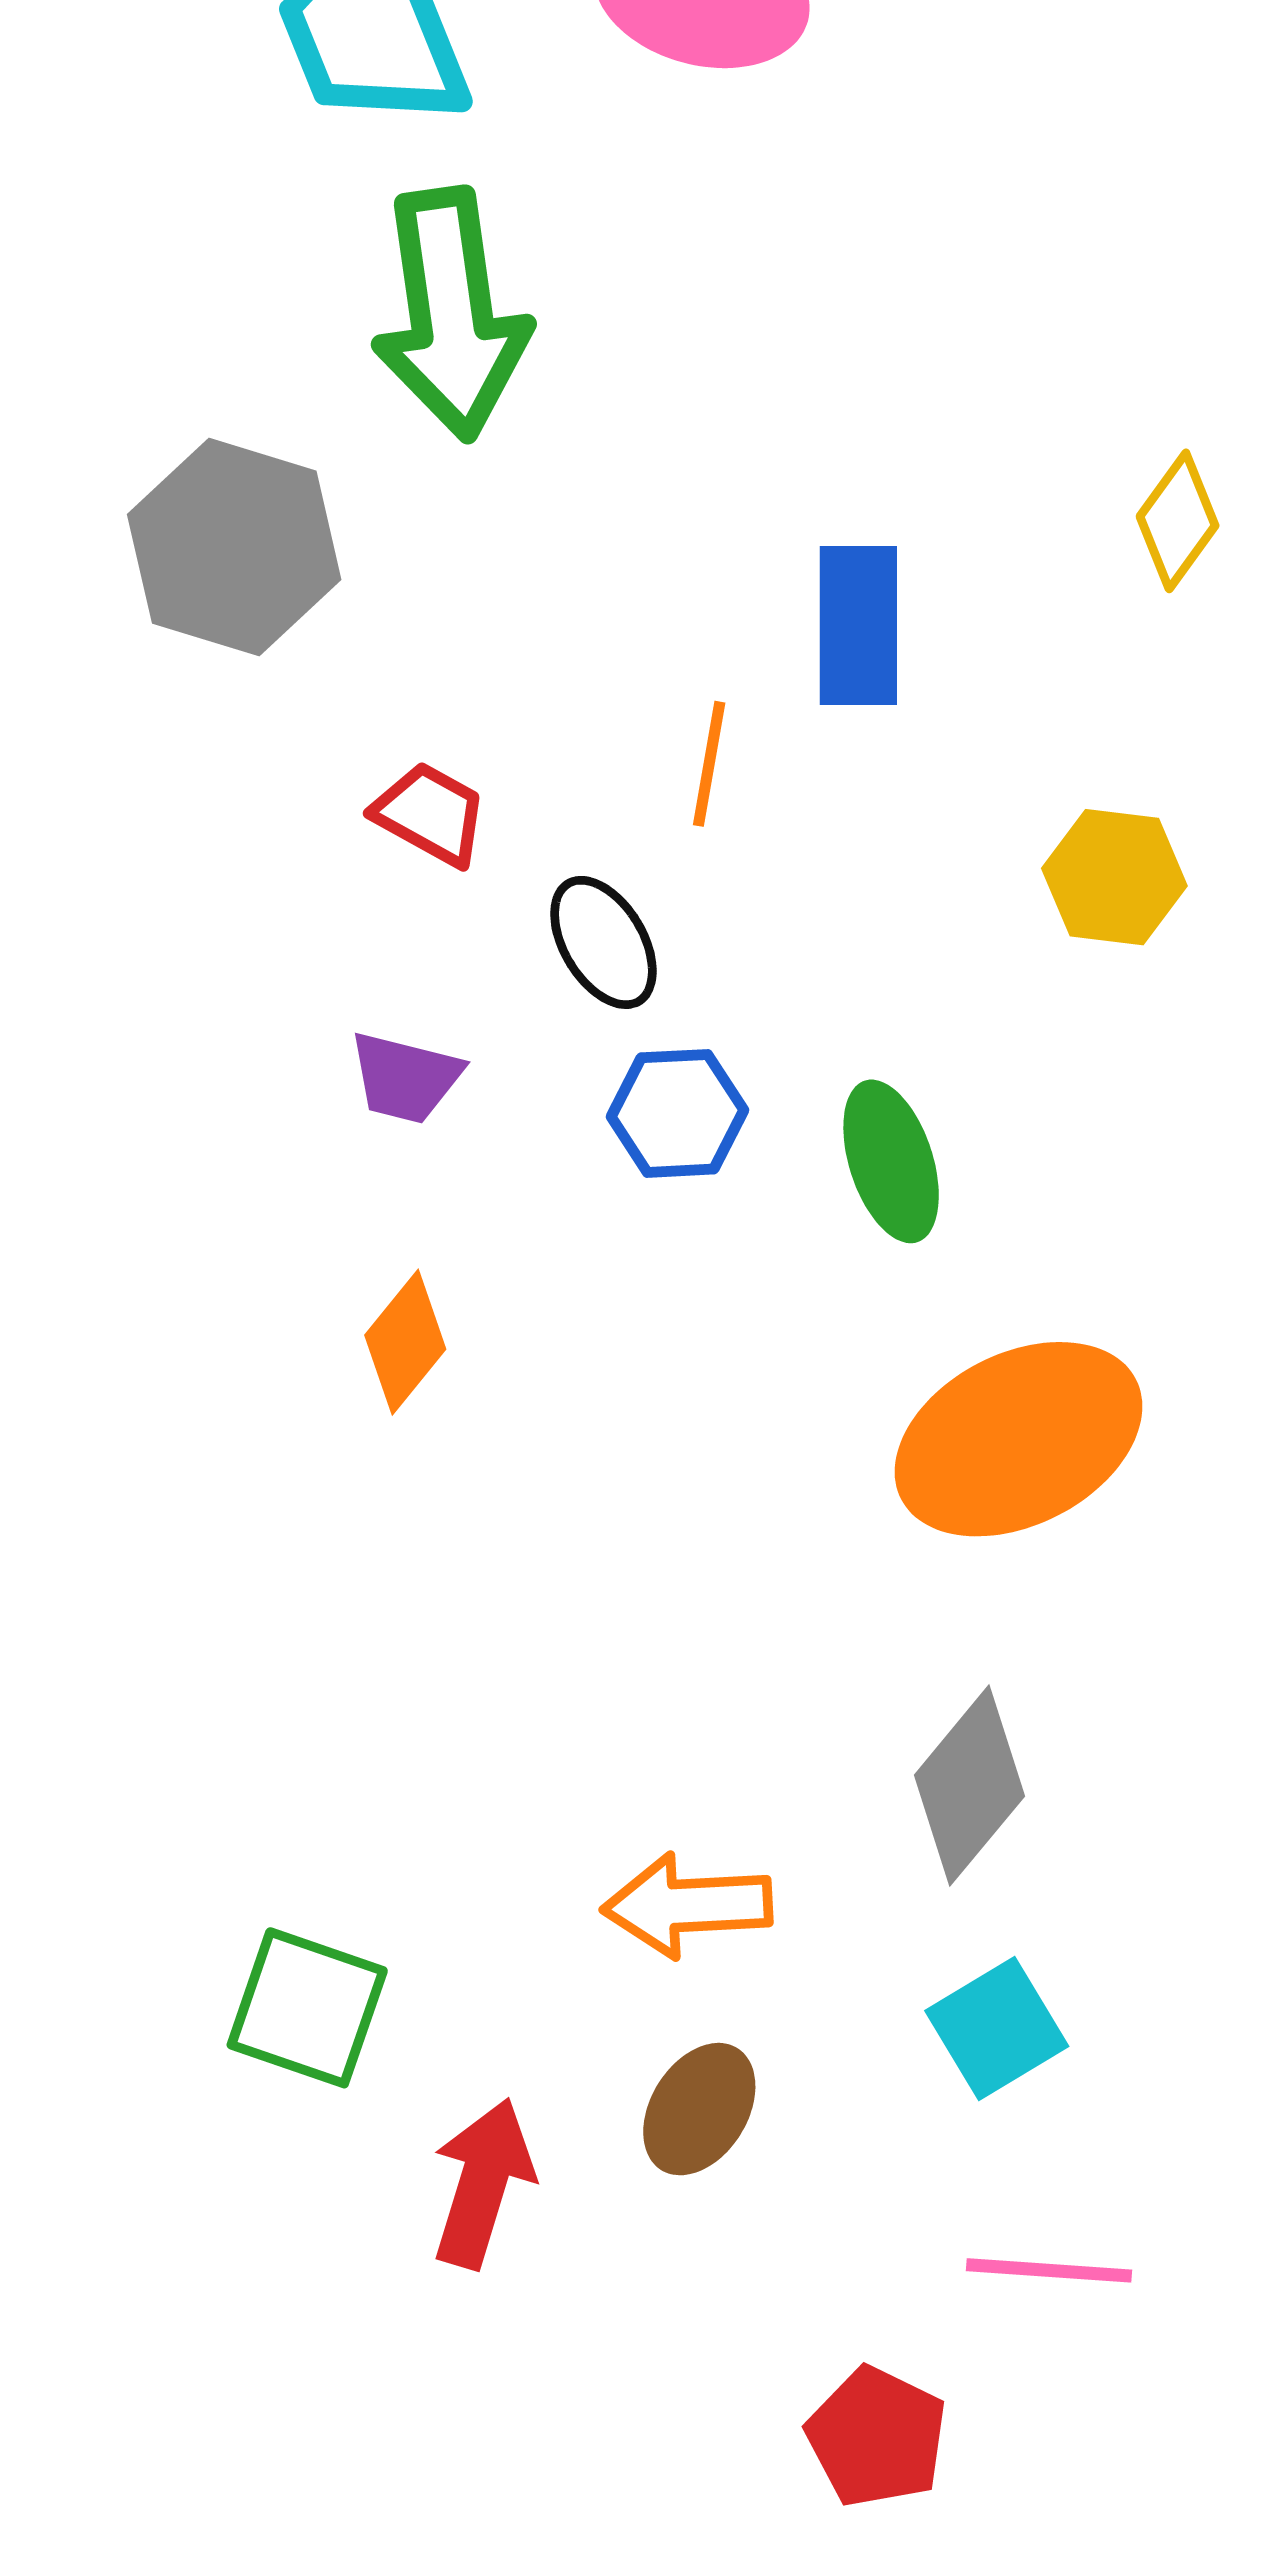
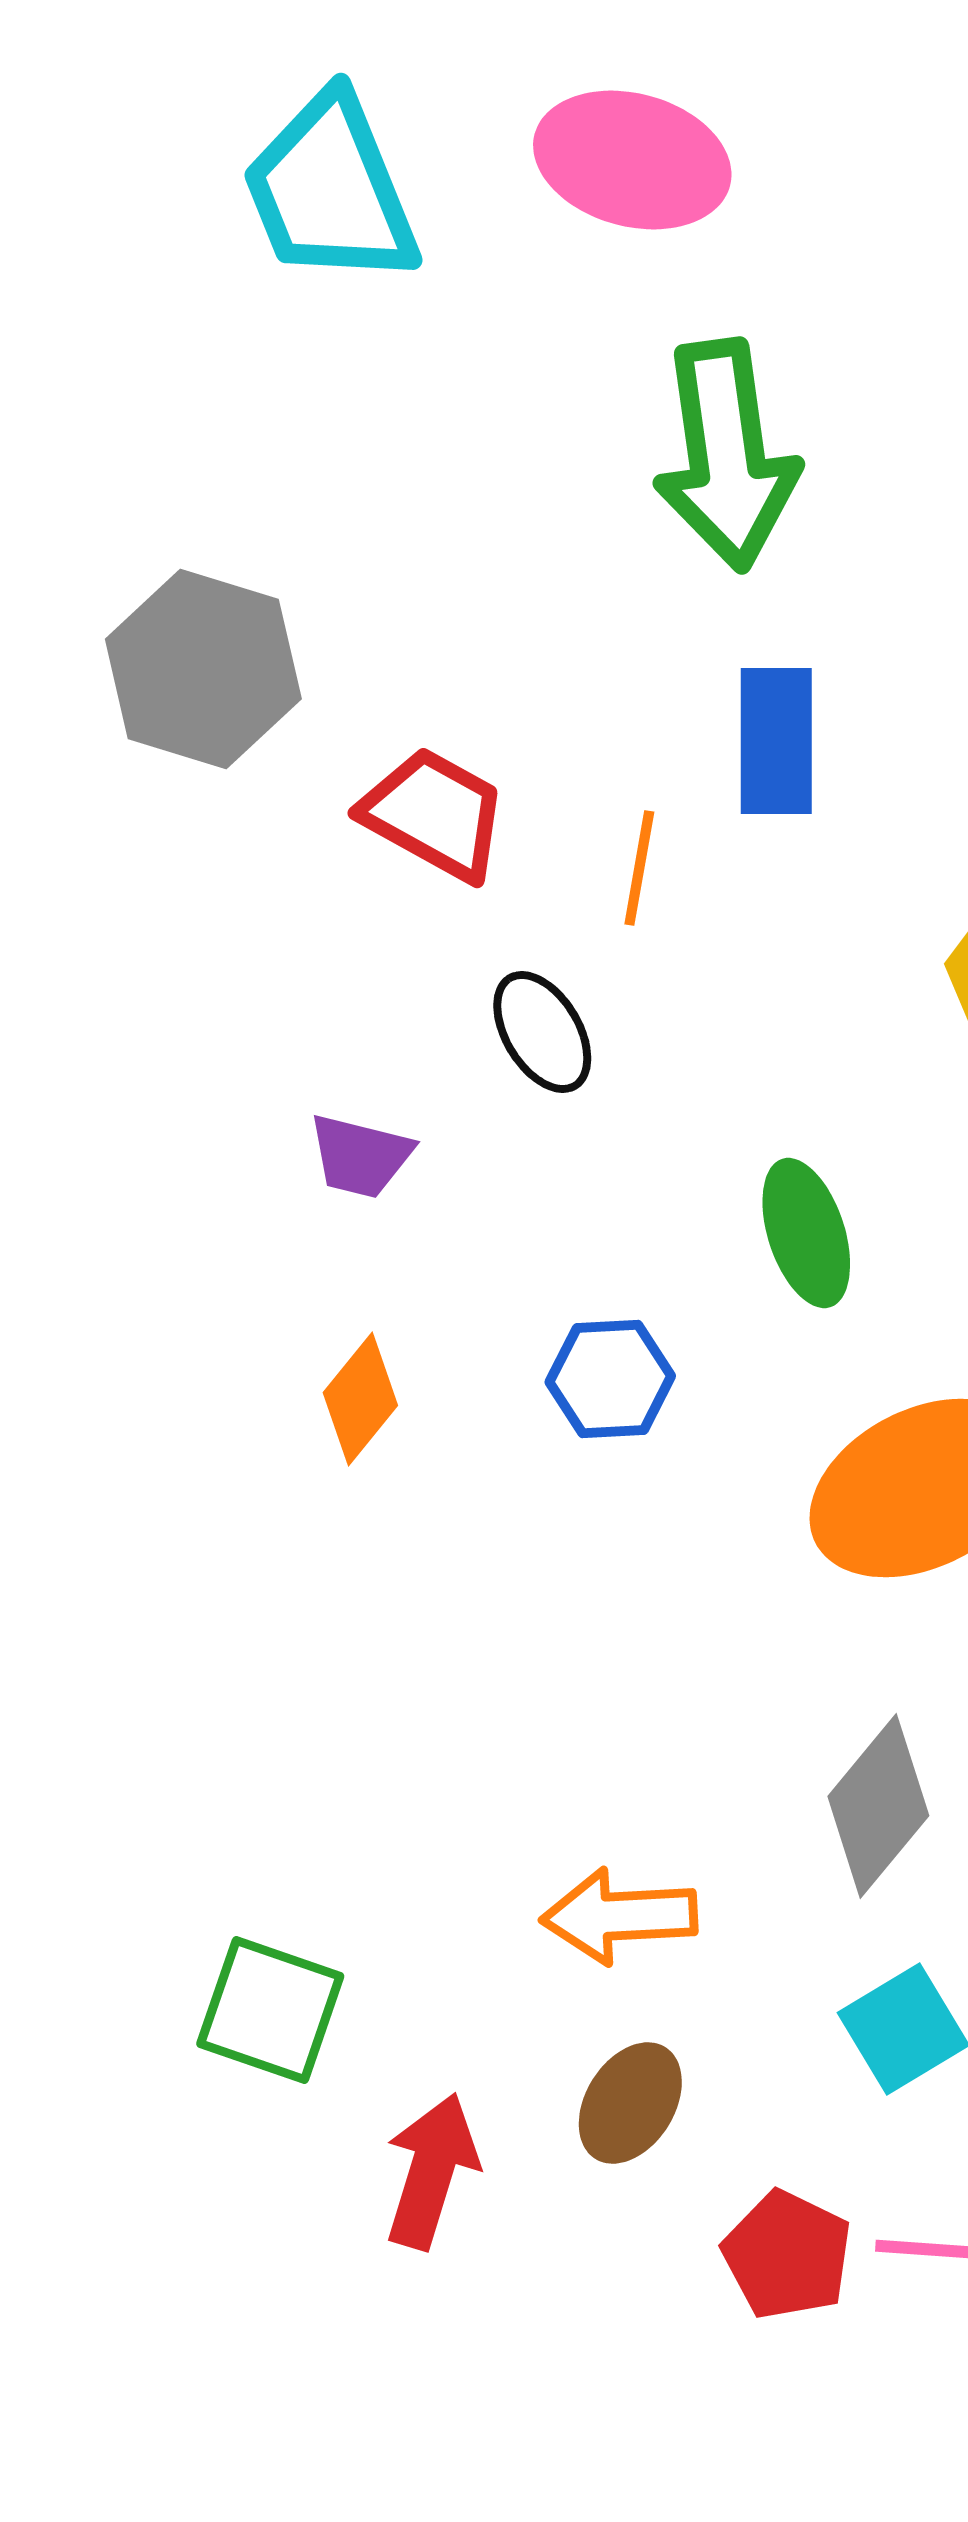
green arrow: (451, 314) -> (726, 455), moved
red trapezoid: (430, 814) -> (434, 814), moved, size x1.4
blue hexagon: (678, 1113) -> (610, 1379), moved
red pentagon: (877, 2437) -> (787, 2255), moved

